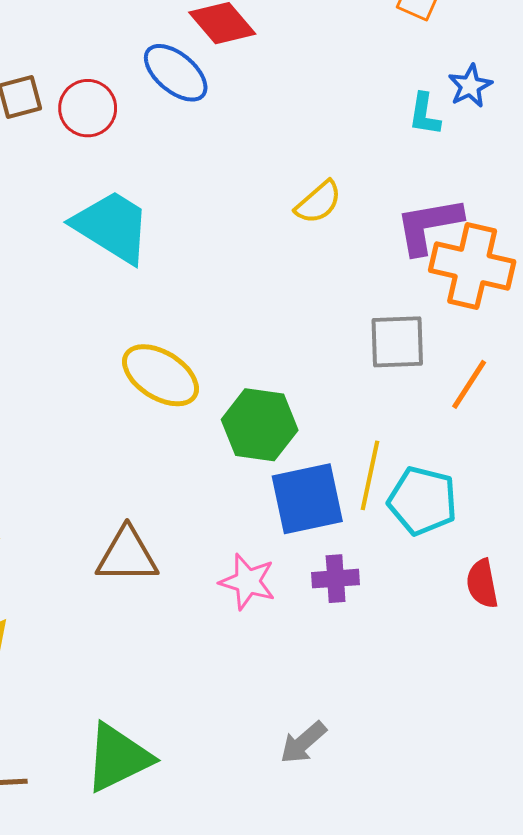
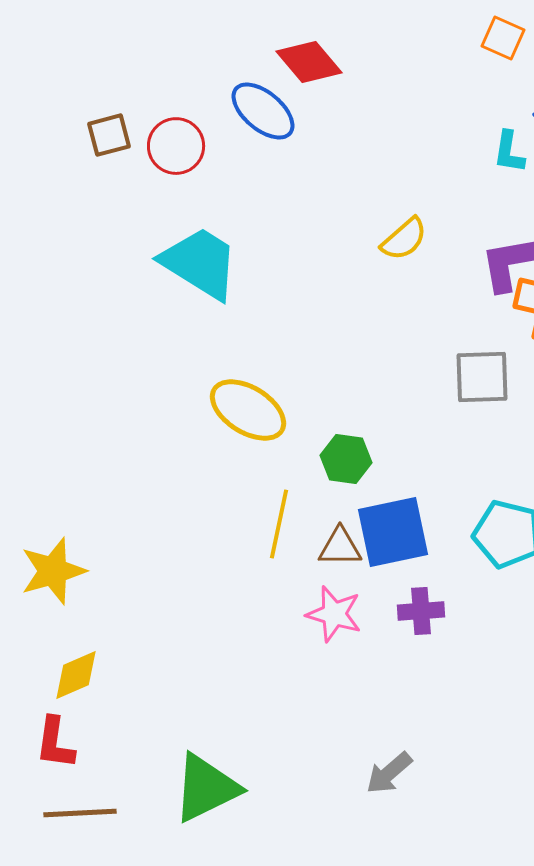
green hexagon: (260, 425) -> (346, 459), size x0.7
yellow line: (370, 475) -> (279, 524), moved
brown triangle: (127, 555) -> (340, 547), moved, size x0.7

